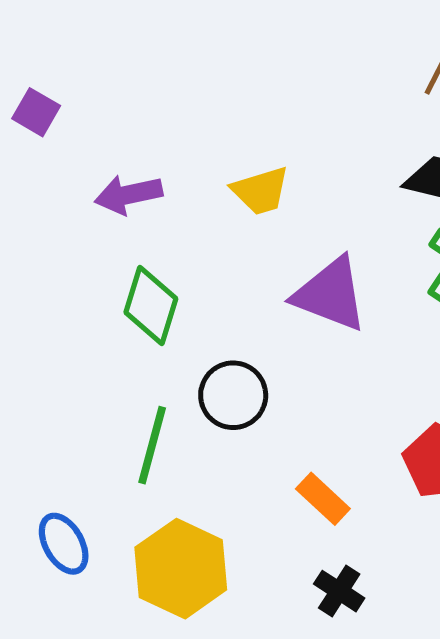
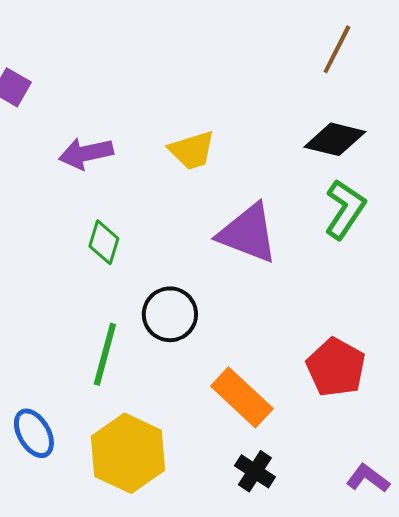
green diamond: (151, 305) -> (104, 242), size x0.7
orange rectangle: (323, 499) -> (242, 397), size x1.4

